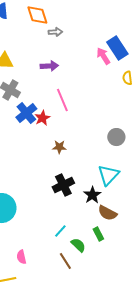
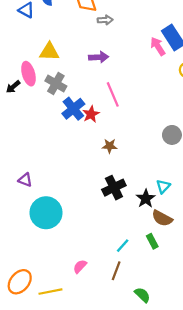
cyan triangle: (108, 175) -> (163, 186), moved, size x0.6
cyan line: (60, 231) -> (123, 246), moved
green semicircle: (78, 245) -> (142, 295), moved
pink semicircle: (21, 257) -> (80, 266), moved, turned 56
brown line: (65, 261) -> (116, 271), turned 54

